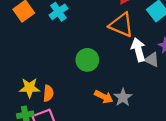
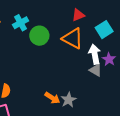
white arrow: (138, 50) -> (95, 54), moved
green circle: (87, 60) -> (39, 36), moved

